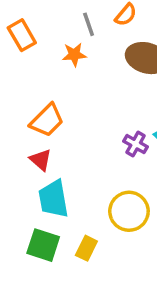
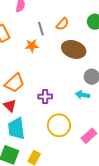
purple cross: (136, 144) -> (45, 97), moved, turned -32
yellow circle: (129, 211) -> (59, 125), moved

